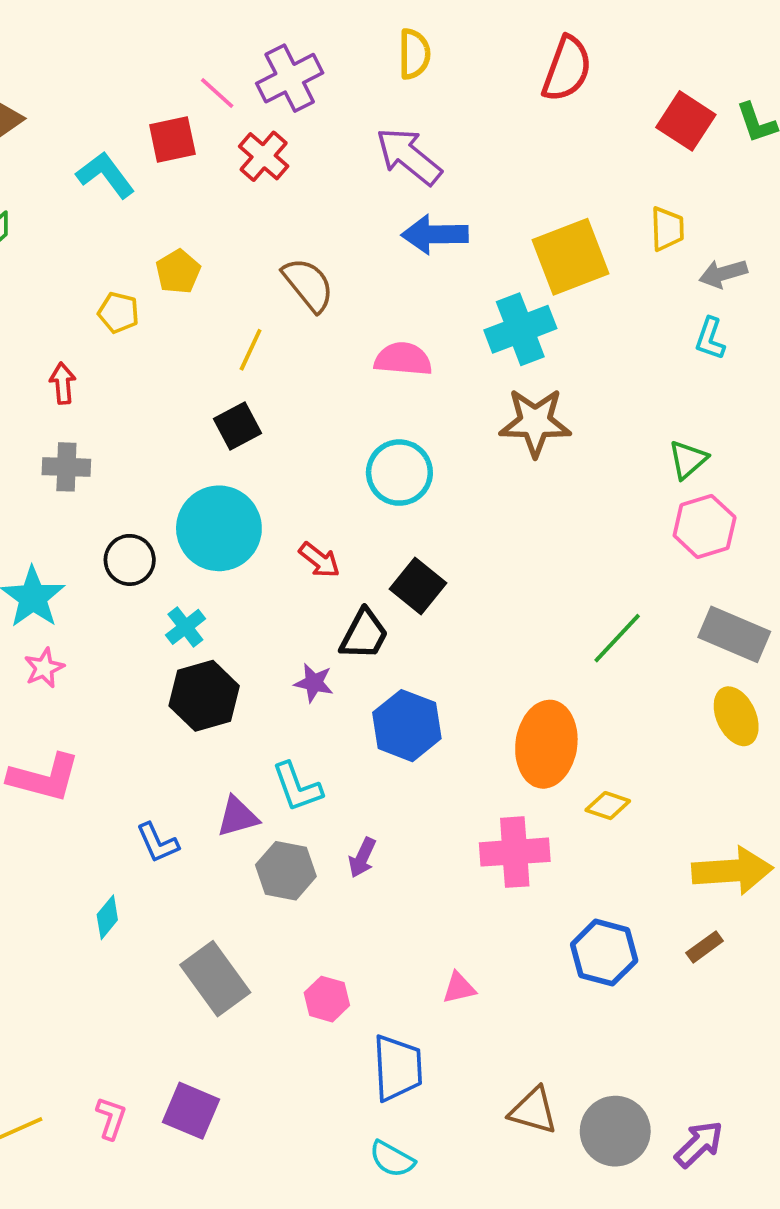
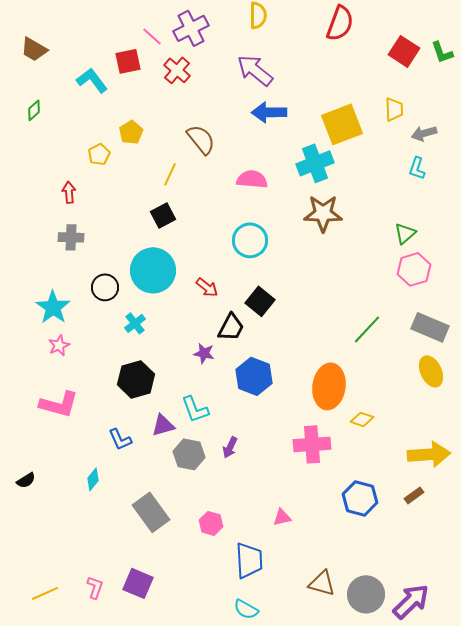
yellow pentagon: (118, 313) -> (99, 154), turned 30
black hexagon: (204, 696) -> (136, 379), moved
purple arrow: (699, 1144) -> (411, 601), size x1.4

